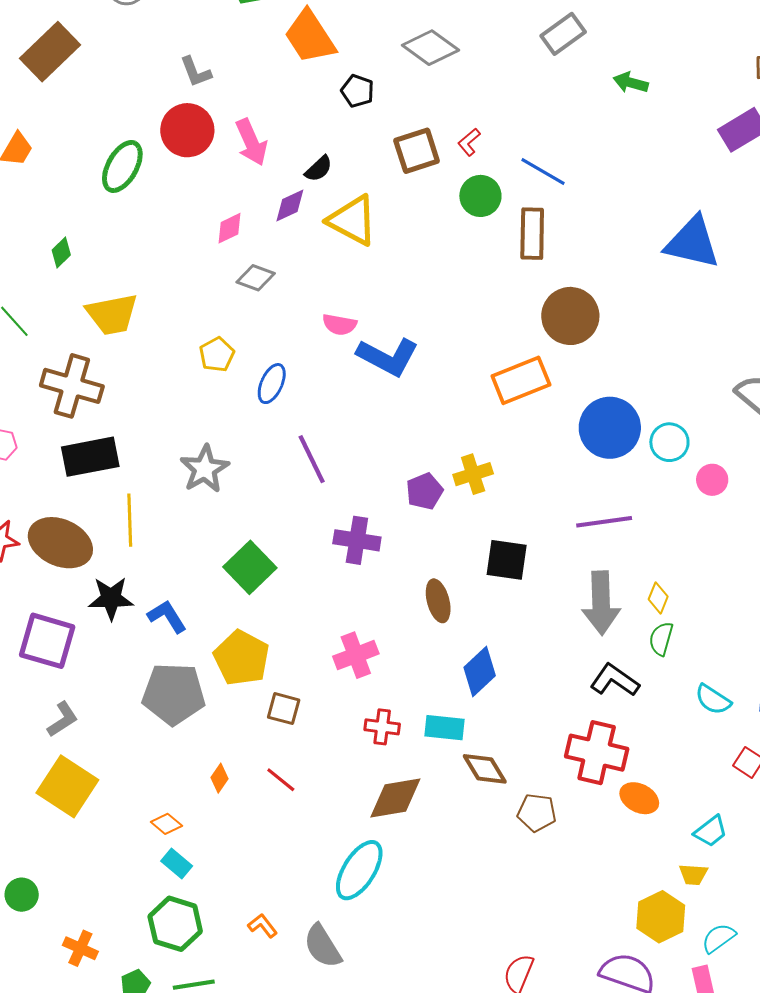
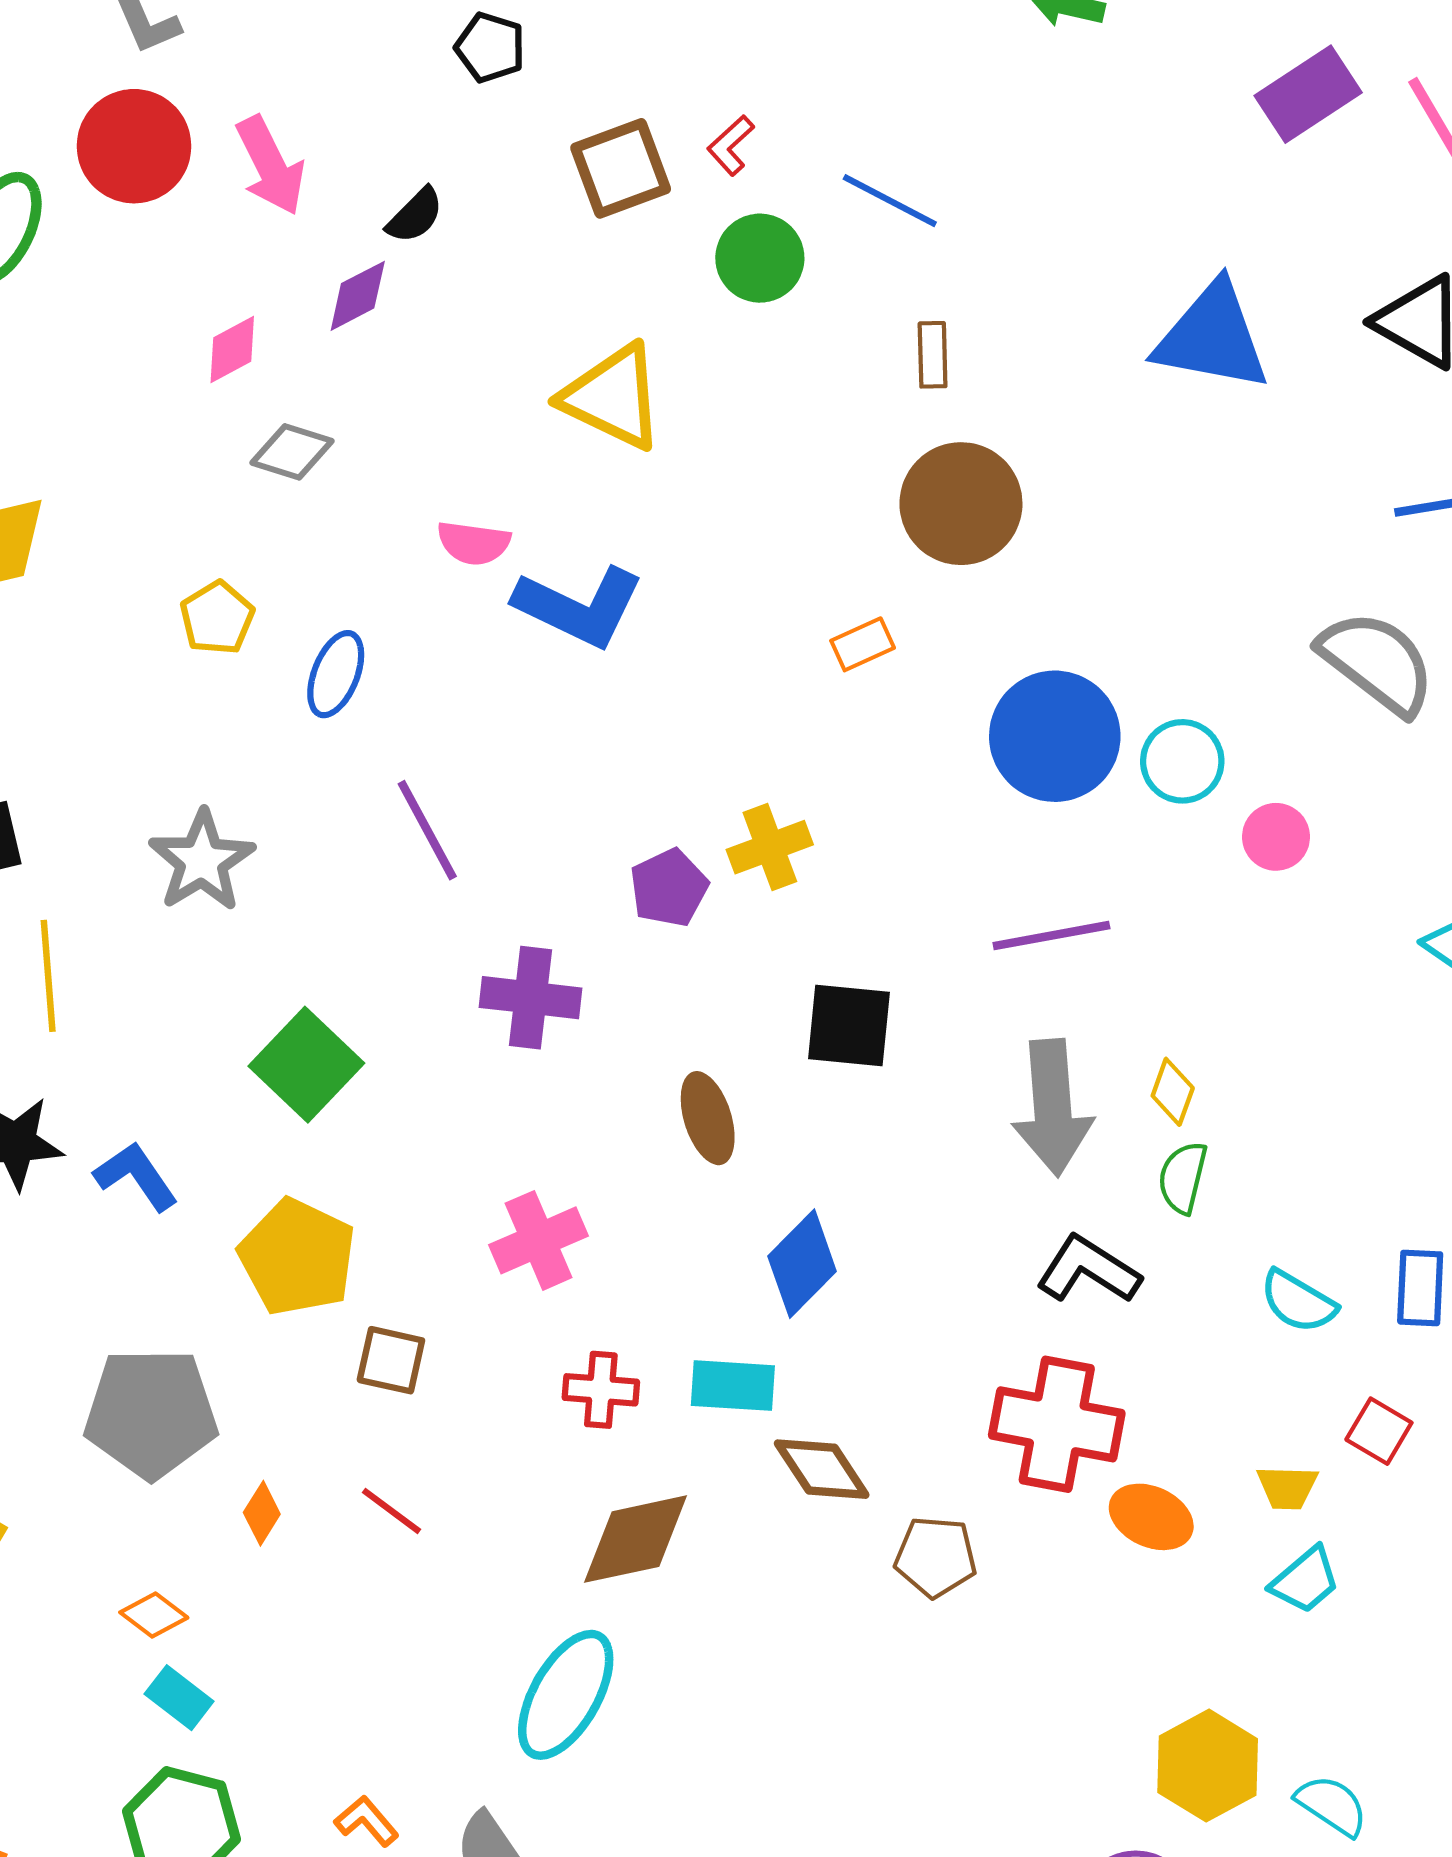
yellow triangle: (352, 220) -> (613, 397), moved
brown rectangle: (532, 234) -> (933, 355), moved, size x0.6
orange rectangle: (521, 380) -> (863, 644), size x0.5
gray pentagon: (174, 694) -> (151, 1413), moved
yellow trapezoid: (693, 874) -> (1287, 1487), moved
cyan semicircle: (719, 938) -> (1332, 1805), turned 72

